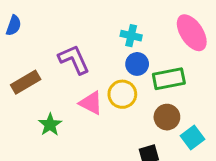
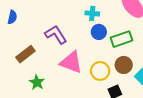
yellow circle: (122, 94) -> (100, 71), moved
pink triangle: (91, 103) -> (71, 62), size x1.4
green star: (50, 125) -> (37, 82), moved

